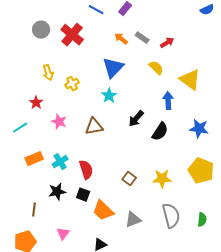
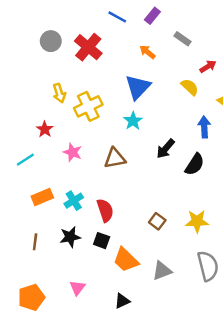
gray rectangle: (142, 38) -> (183, 39), moved
red arrow: (167, 43) -> (208, 66), moved
yellow cross: (72, 84) -> (88, 106), size x1.6
brown line: (34, 210) -> (35, 242), moved

